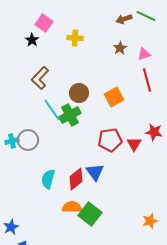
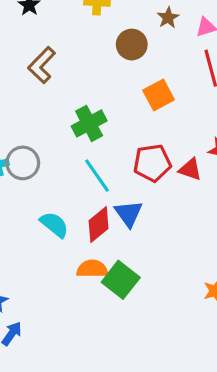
brown circle: (79, 93) -> (132, 45), moved
cyan line: (52, 110) -> (97, 176), moved
red triangle: (134, 144) -> (190, 169), turned -42
cyan semicircle: (48, 179) -> (54, 225), turned 114

